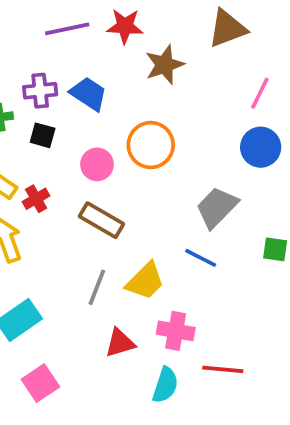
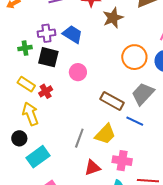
black square: (43, 135) -> (48, 57), size x1.5
orange circle: (151, 145) -> (134, 57), moved
brown rectangle: (101, 220) -> (112, 101), moved

